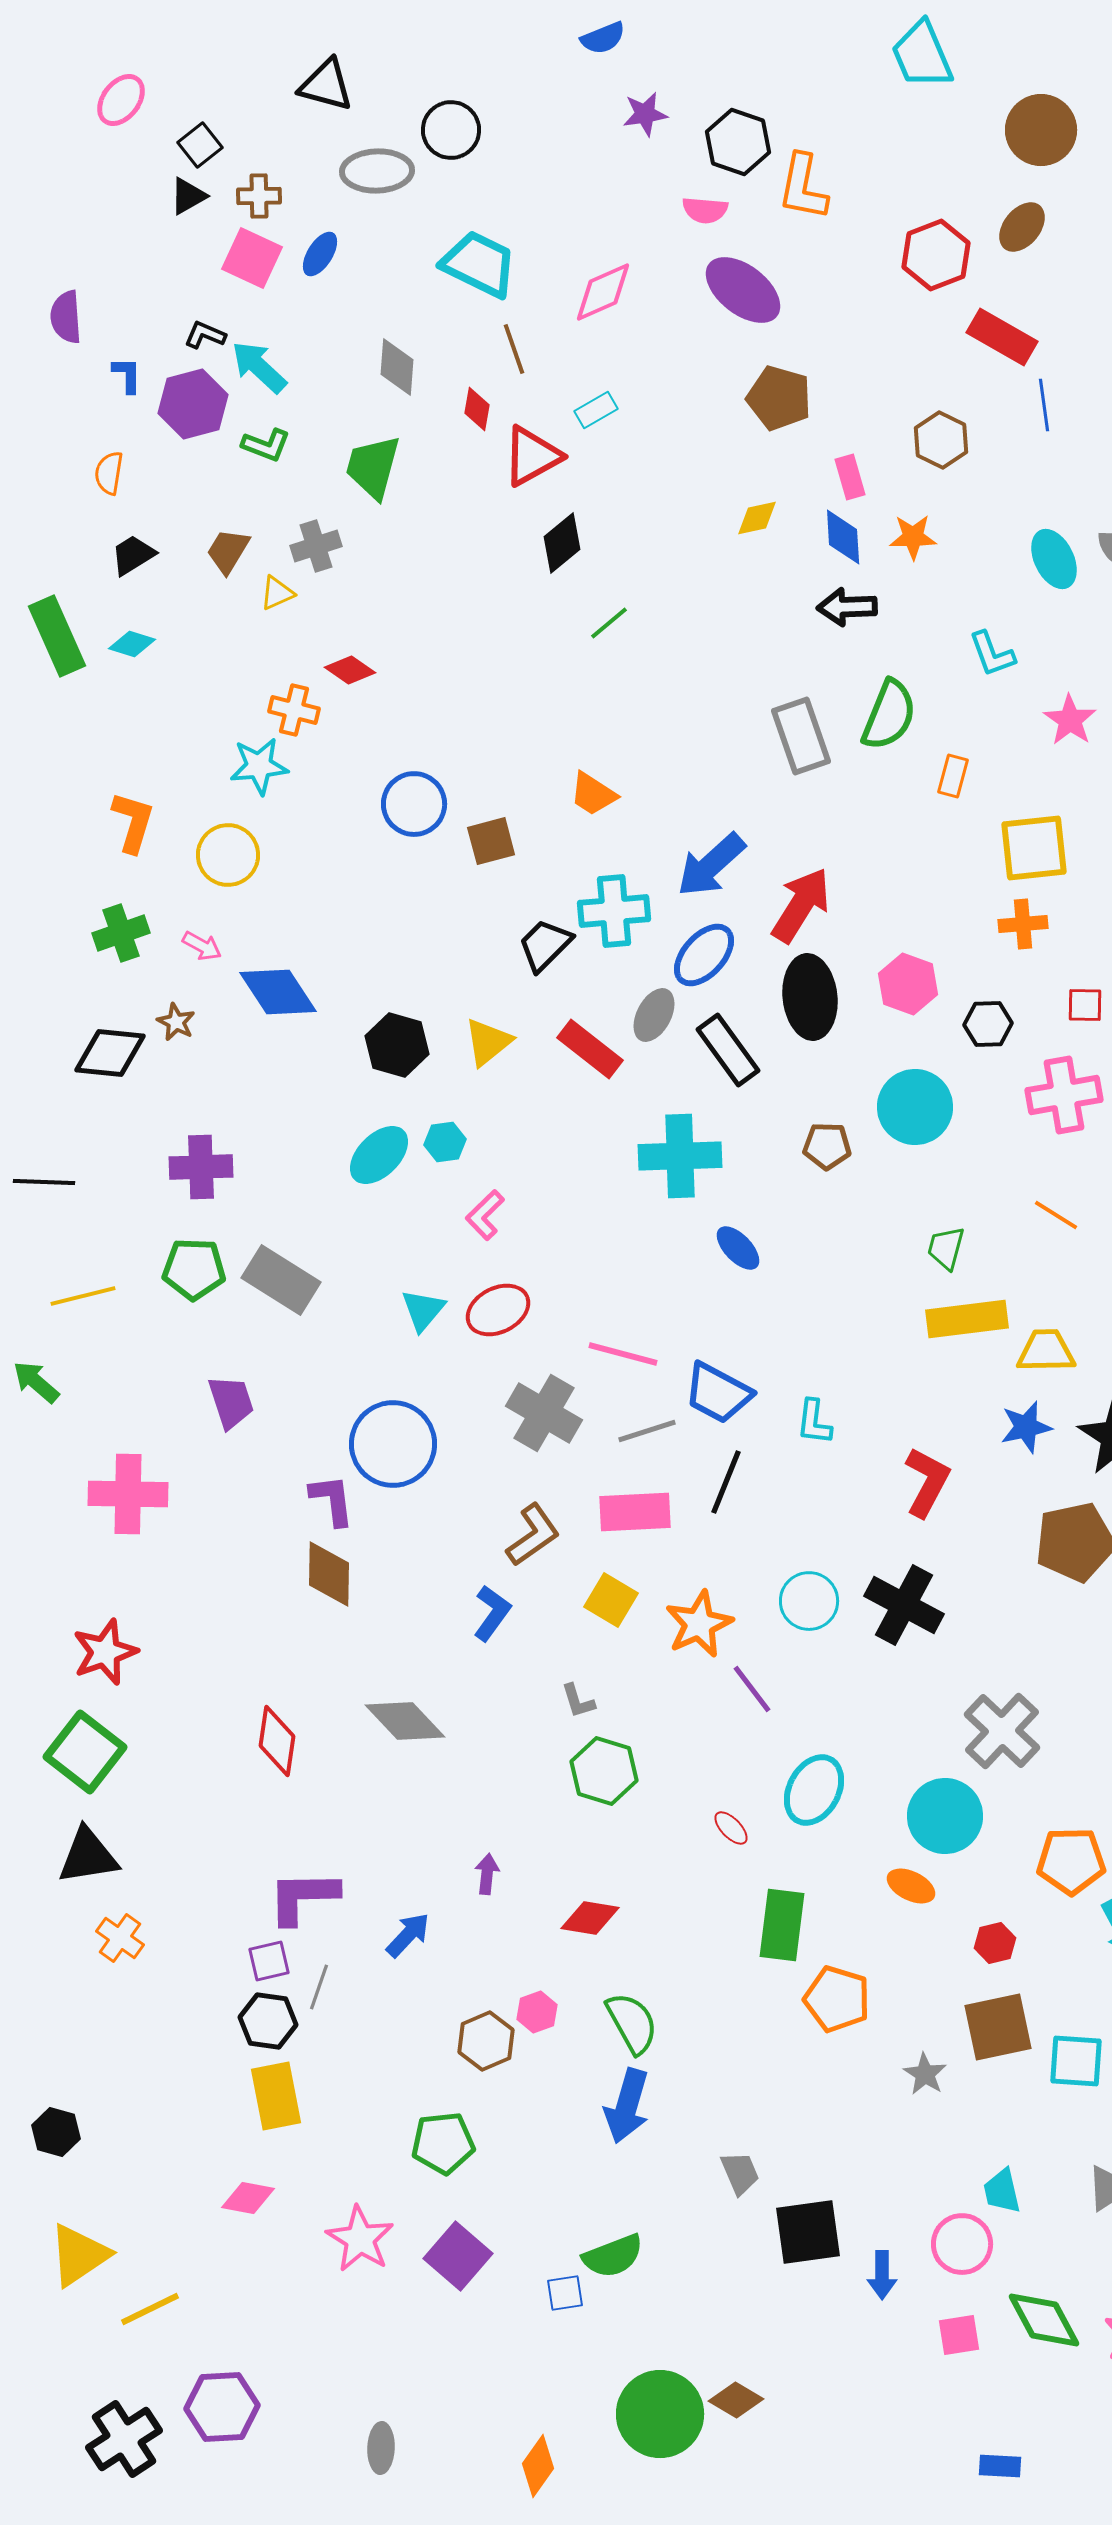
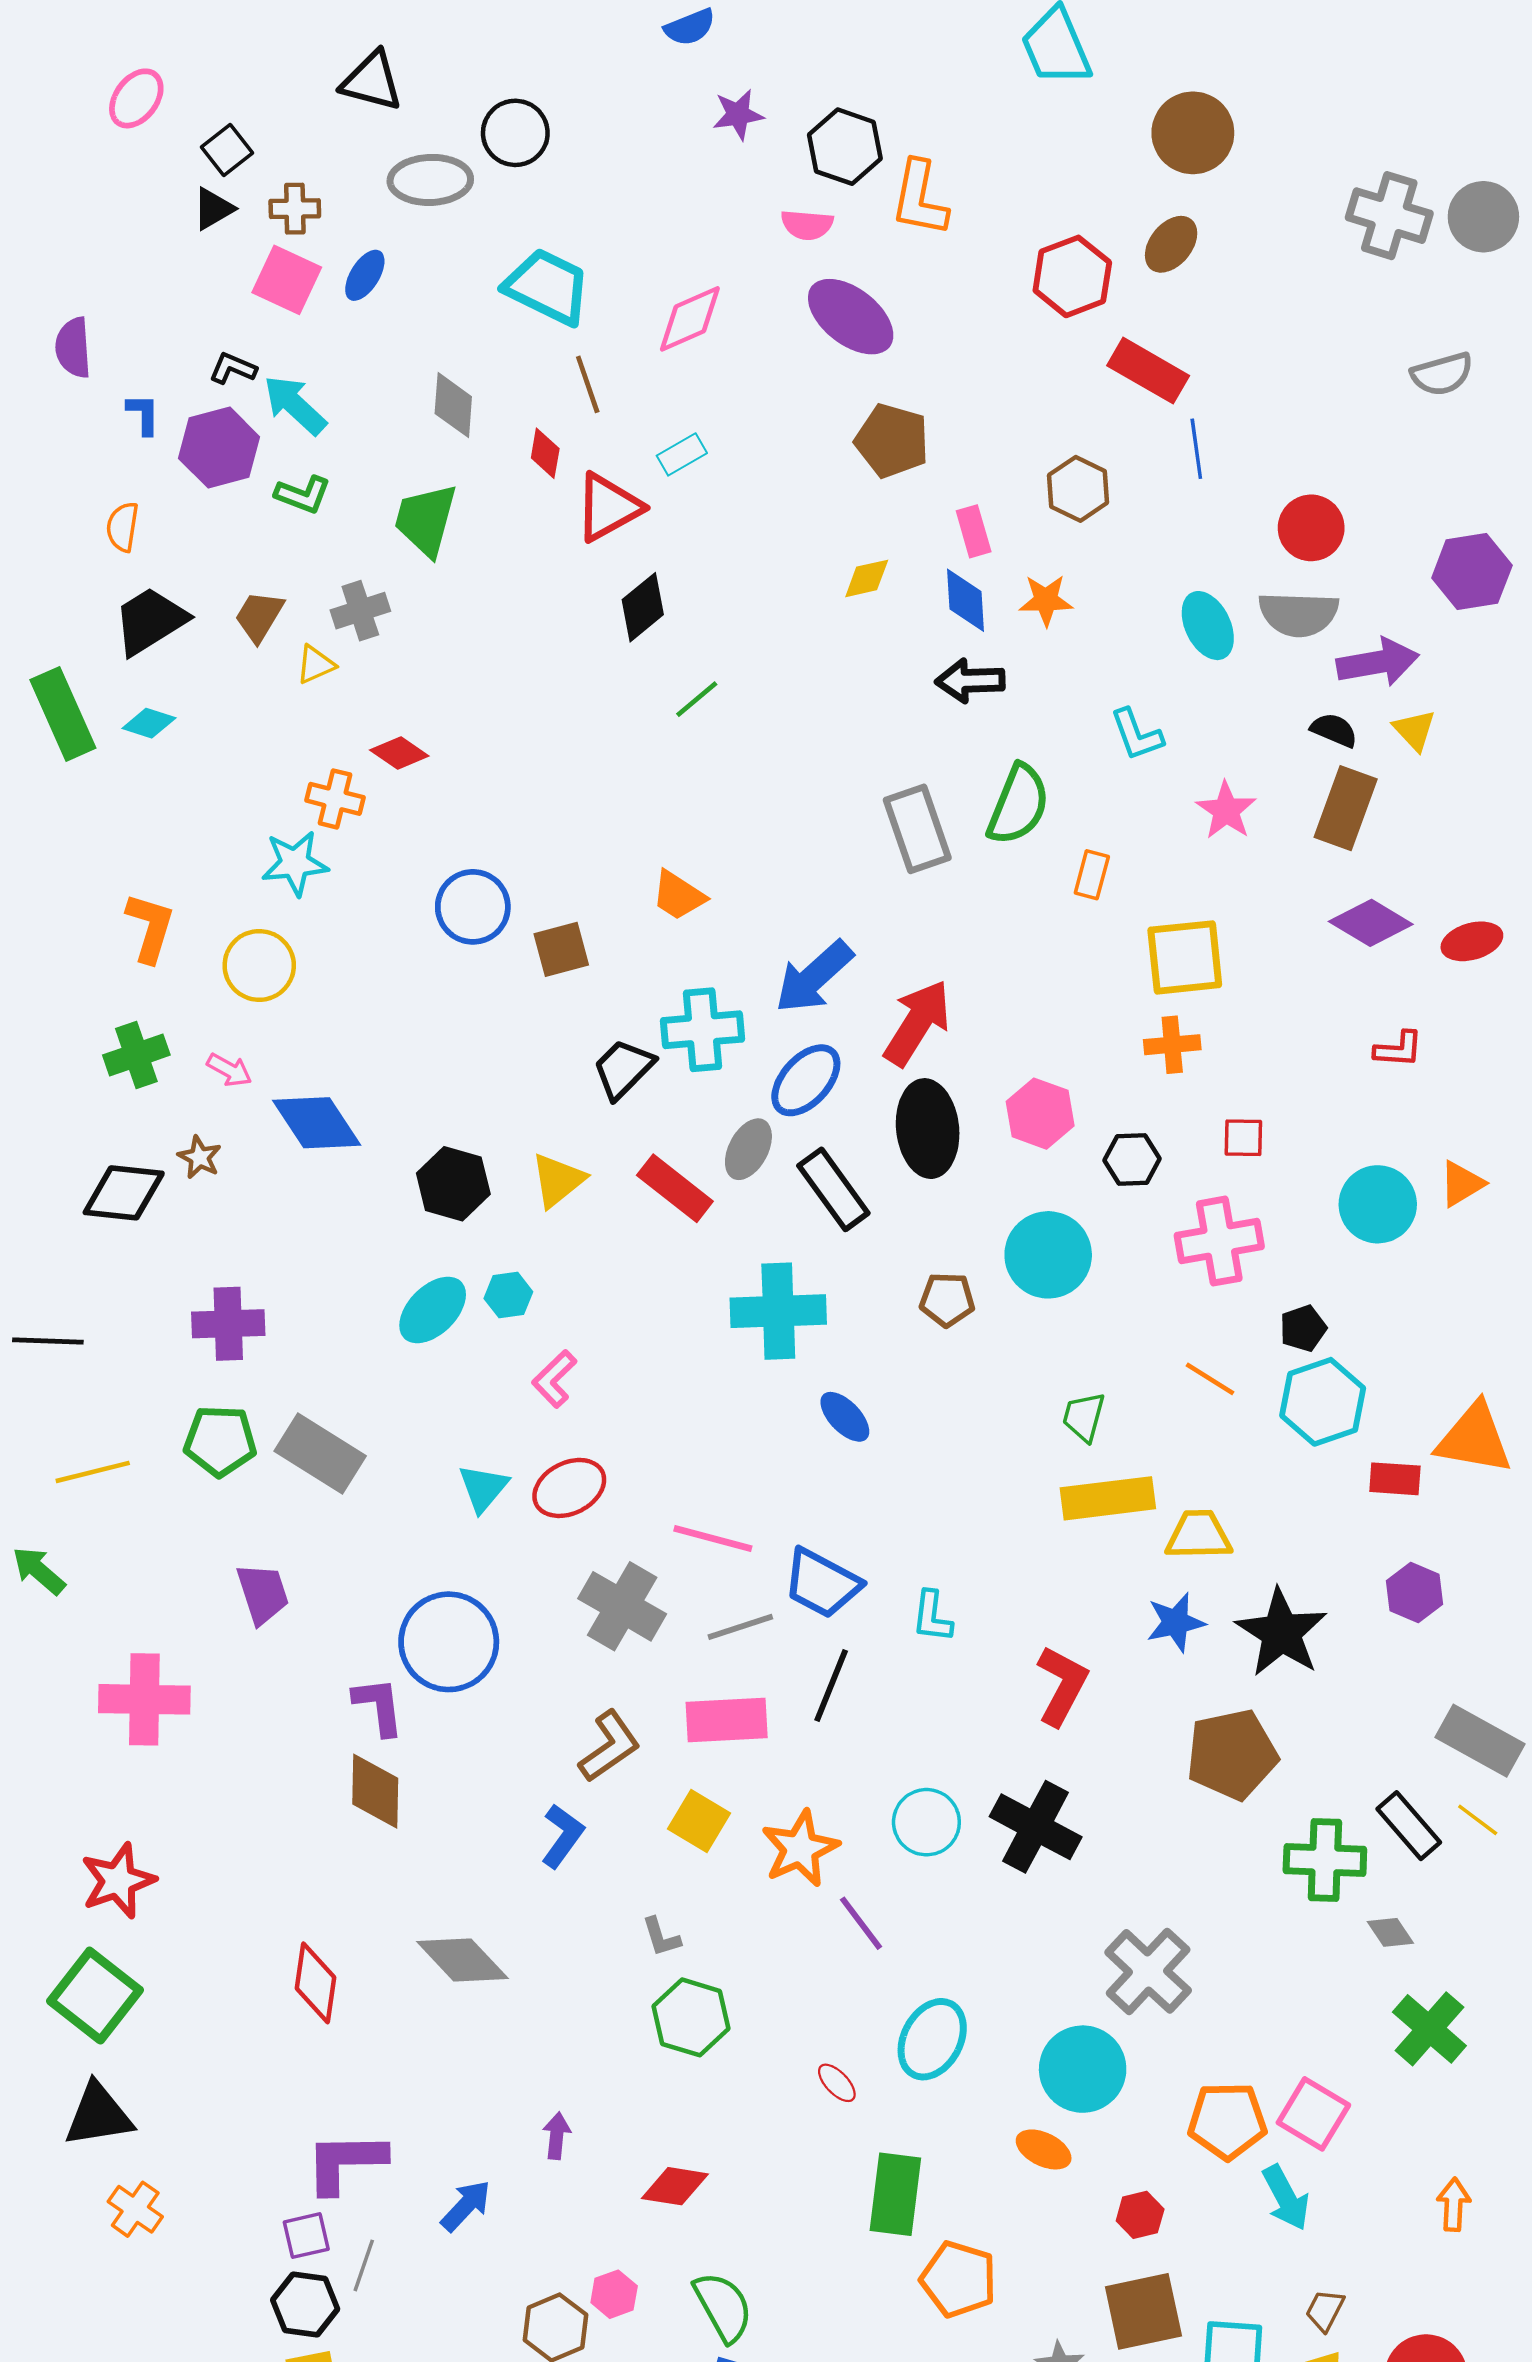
black trapezoid: (133, 555) -> (150, 621), size x1.5

